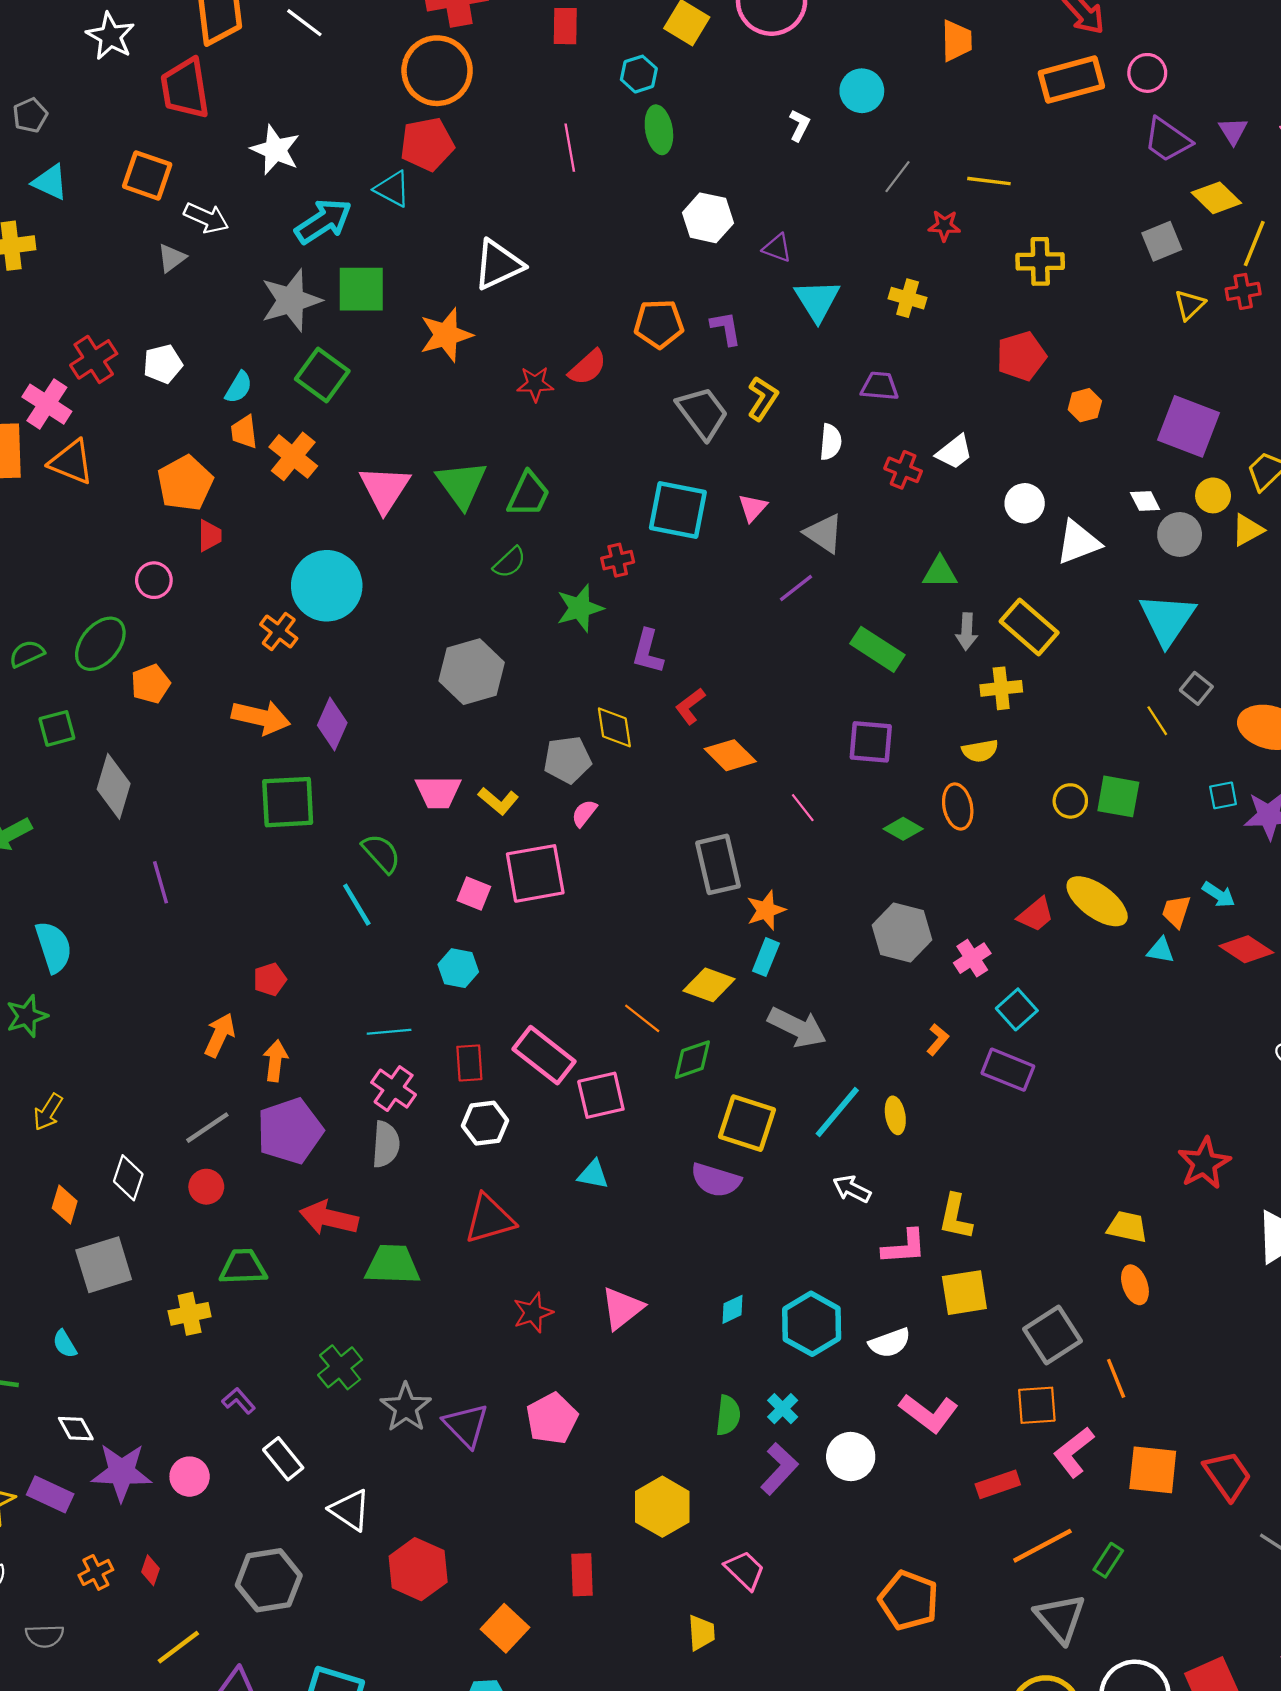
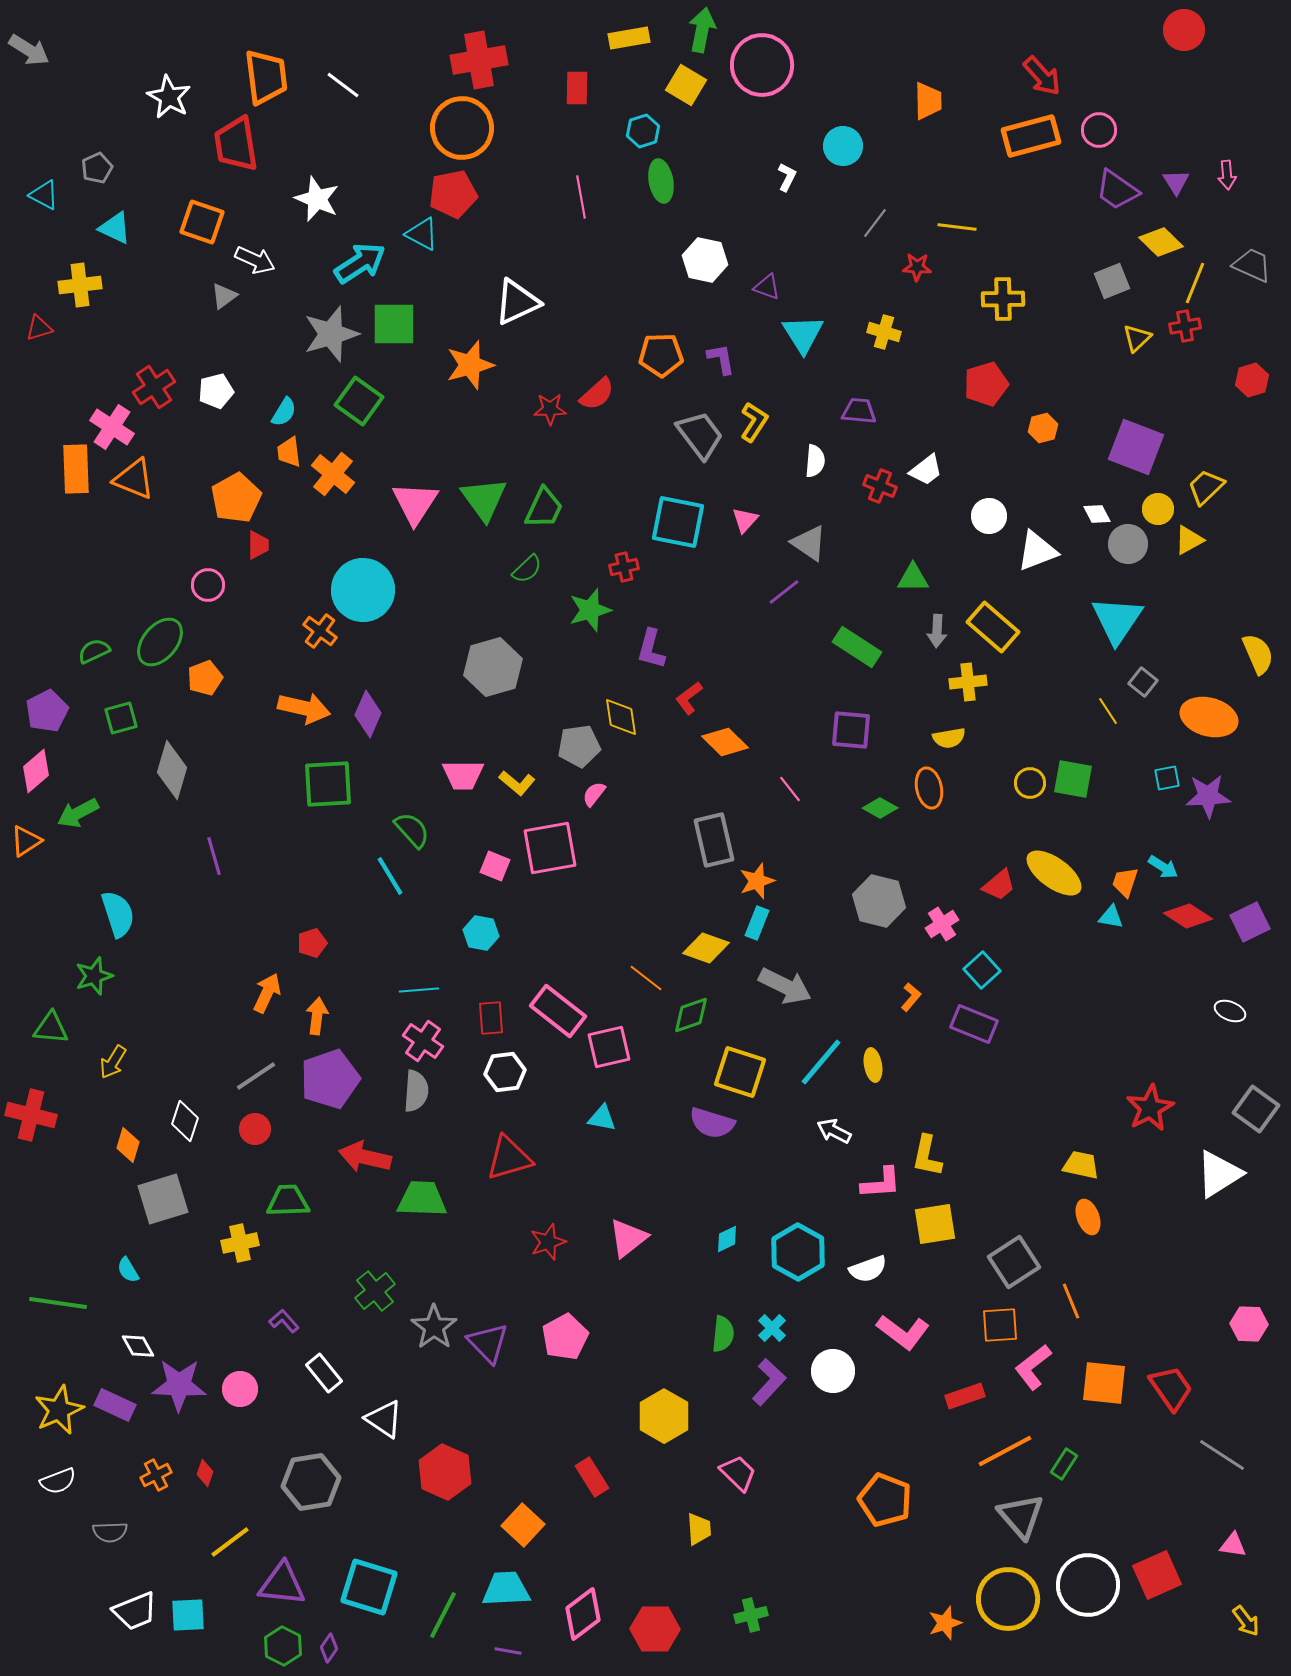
red rectangle: (582, 1575) -> (592, 1477), turned -30

